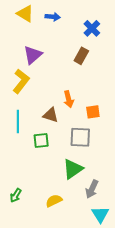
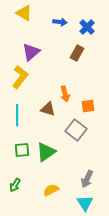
blue arrow: (53, 17) -> (60, 22), moved
gray square: (80, 137) -> (76, 130), turned 35
green square: (41, 140) -> (22, 150), moved
green triangle: (73, 169) -> (46, 152), moved
cyan triangle: (100, 214) -> (85, 203), moved

